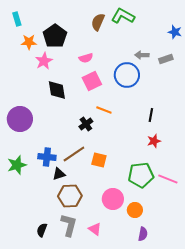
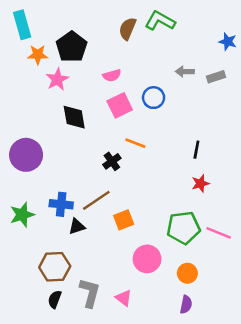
cyan rectangle: (17, 19) -> (22, 25), size x1.5
blue circle: (127, 75) -> (154, 98), moved, size x0.7
orange square: (99, 160) -> (124, 220), moved, turned -35
brown hexagon: (70, 196) -> (55, 267), moved
orange circle: (135, 210) -> (187, 273), moved

